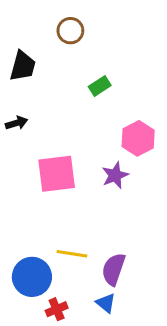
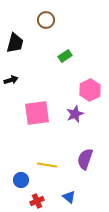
purple semicircle: (114, 269) -> (85, 159), moved
blue circle: (32, 277) -> (21, 180), size x0.6

